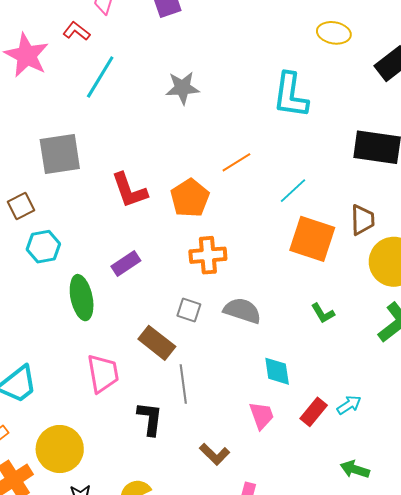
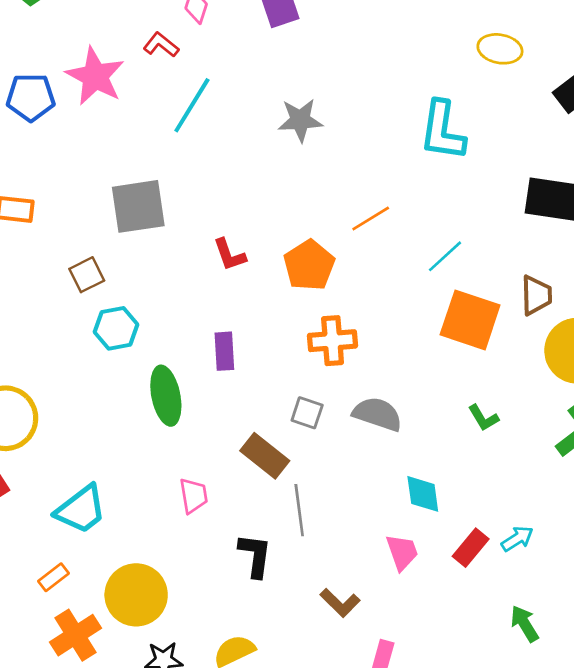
red L-shape: (129, 190) -> (230, 255), size x0.7
purple rectangle: (126, 264) -> (224, 351), turned -60
pink trapezoid: (103, 373) -> (194, 496), size x0.7
green arrow: (355, 469) -> (525, 624), turned 40

